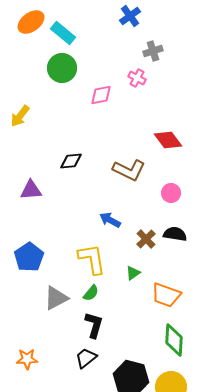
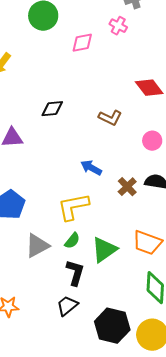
brown L-shape: (129, 170) -> (110, 118), size x0.7
yellow L-shape: (92, 259) -> (73, 207), turned -92
green triangle: (133, 273) -> (104, 250), moved, size x1.8

